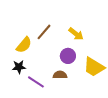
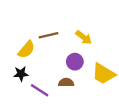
brown line: (44, 32) -> (48, 35), turned 36

